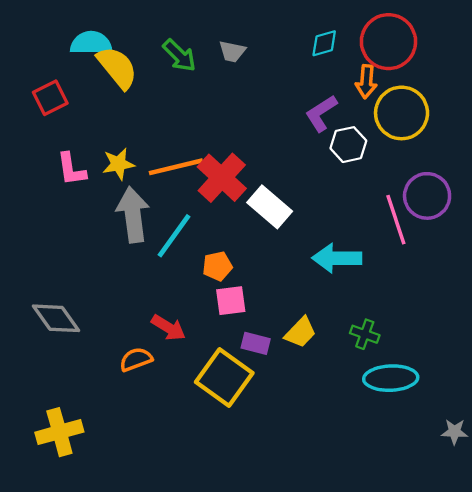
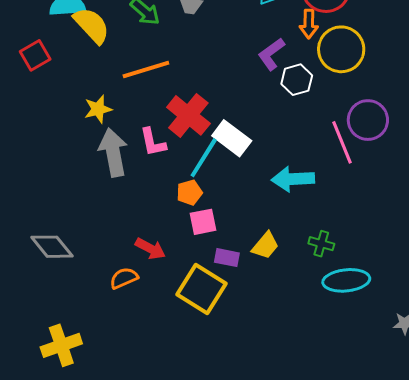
orange line: (176, 167) -> (146, 70), moved
pink L-shape: (71, 169) -> (153, 142), moved
cyan line: (174, 236) -> (204, 158), moved

